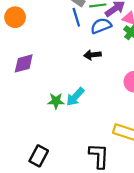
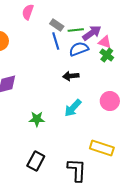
cyan arrow: (75, 97) -> (73, 108), moved
black rectangle: (39, 156) -> (36, 161), moved

